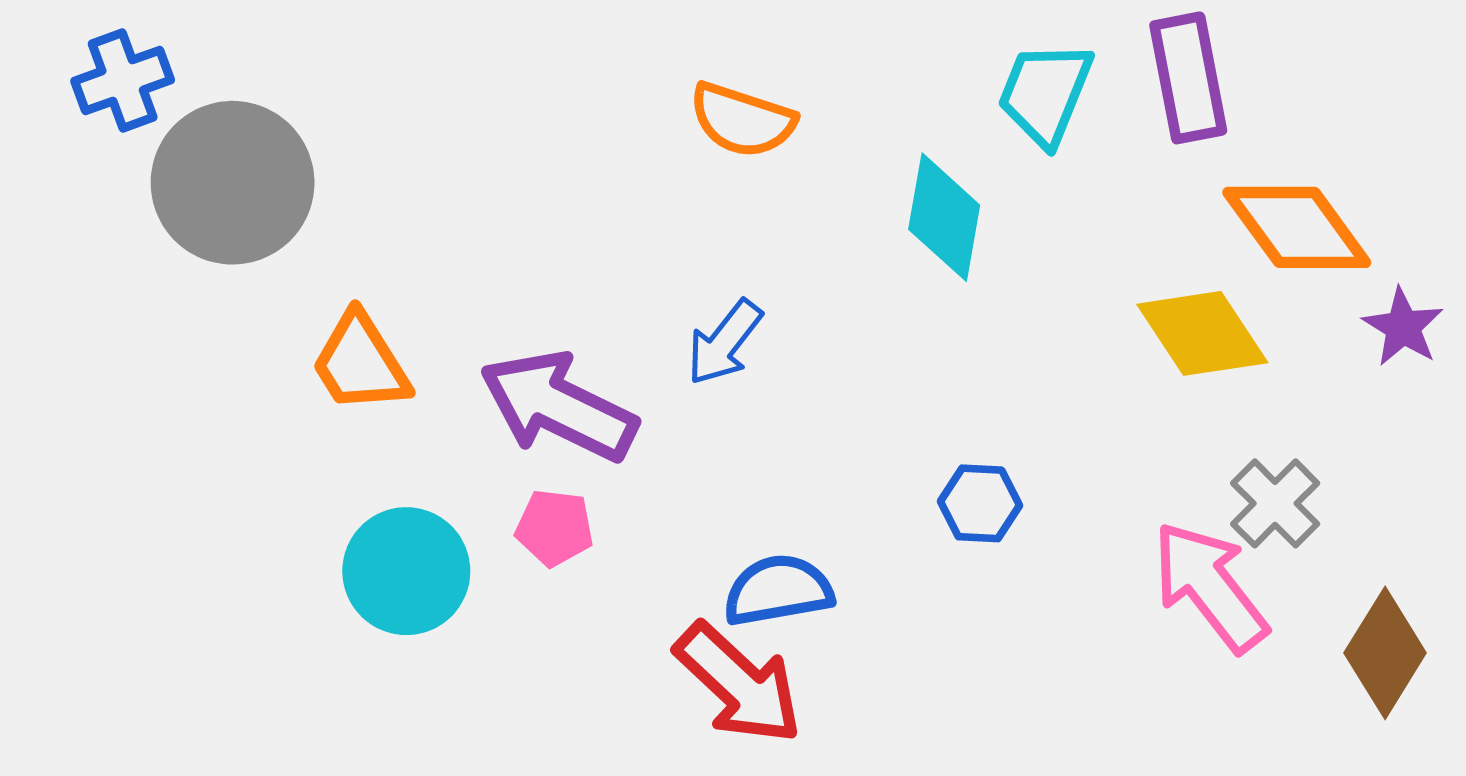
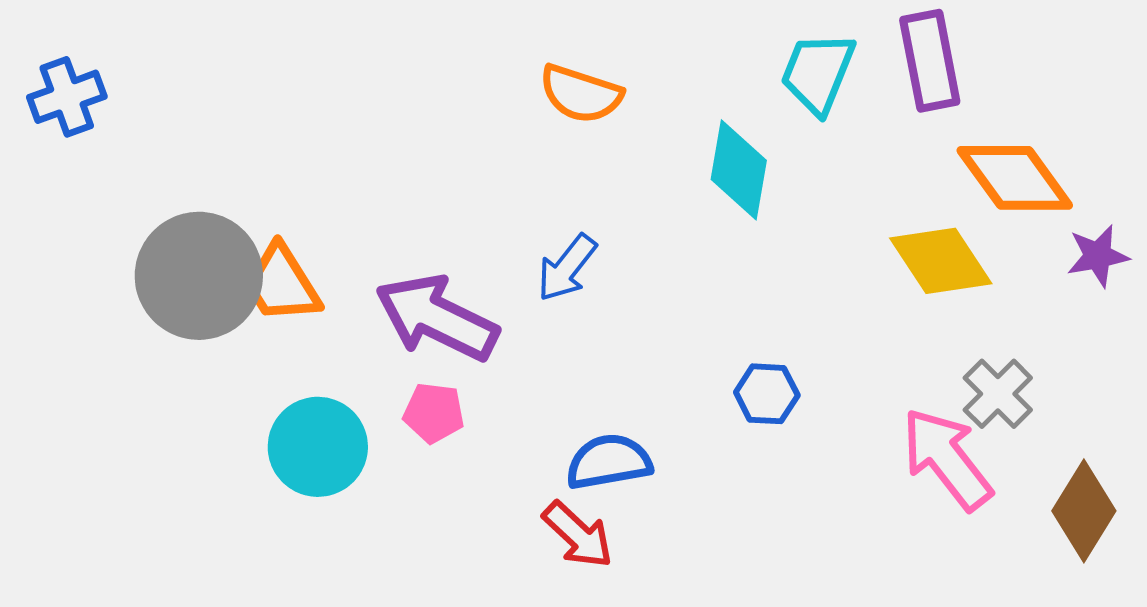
blue cross: (123, 80) -> (67, 97), moved
gray circle: (233, 183) -> (199, 276), moved
purple star: (1403, 327) -> (1098, 256), turned 30
red arrow: (739, 684) -> (578, 535), size x0.7

